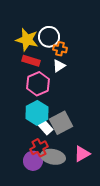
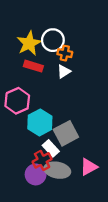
yellow star: (27, 40) -> (29, 43), turned 30
pink hexagon: (38, 84) -> (17, 101), moved
white rectangle: (45, 127) -> (51, 148), moved

